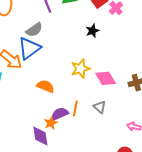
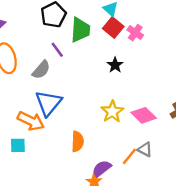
gray semicircle: (34, 30) -> (41, 70), moved
orange semicircle: (45, 86) -> (78, 141), turned 84
orange line: (75, 108) -> (129, 156), moved, turned 42

